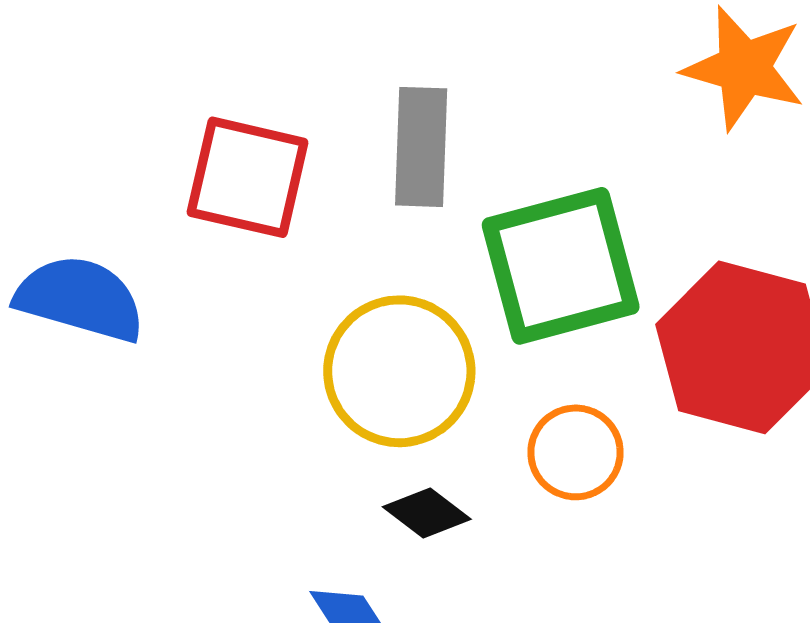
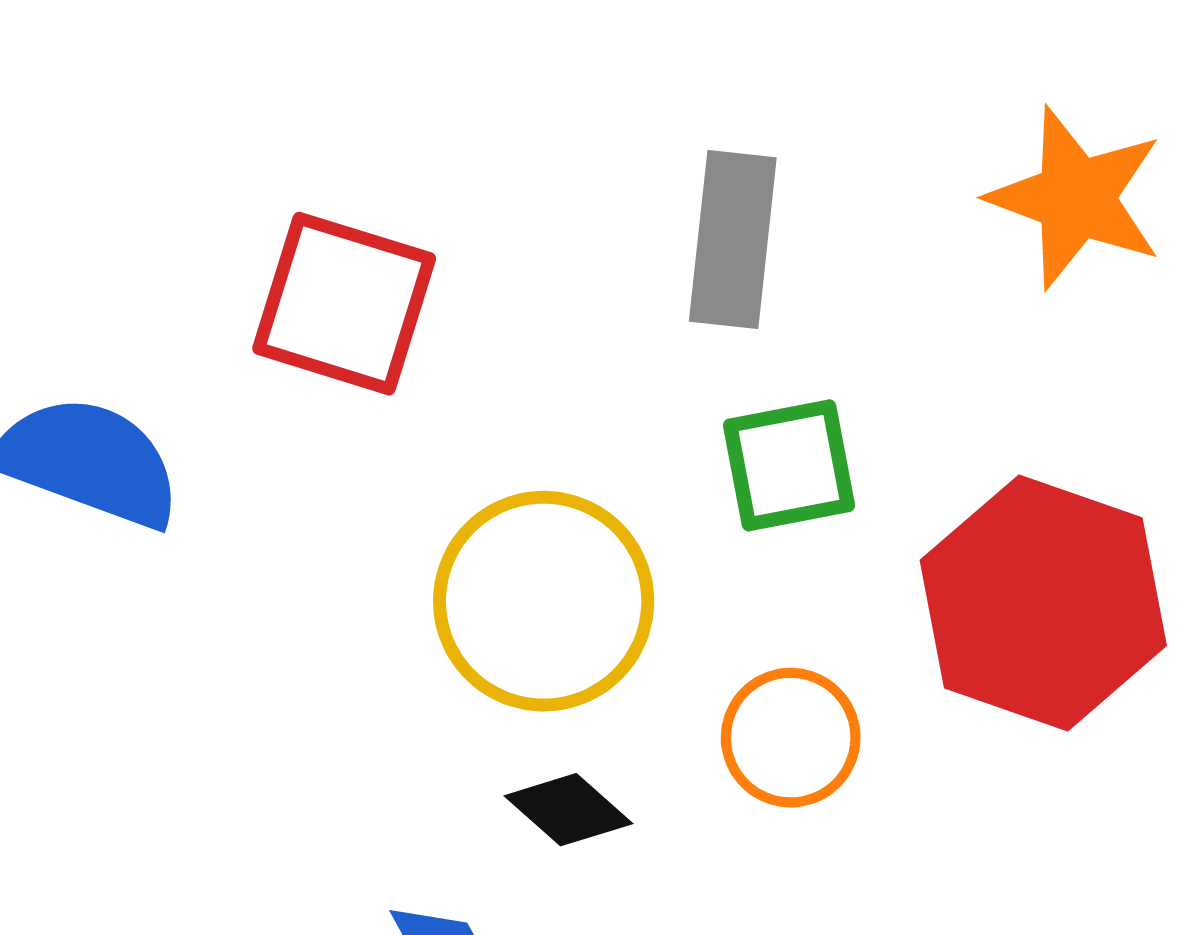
gray rectangle: (421, 147) -> (733, 239), moved
green square: (561, 266) -> (789, 465), size x0.6

